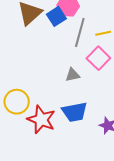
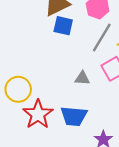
blue square: (56, 16) -> (63, 26), moved, turned 30

